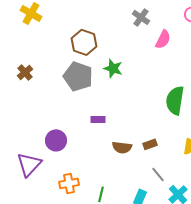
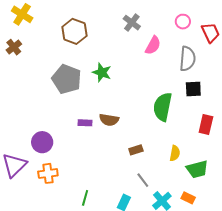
brown hexagon: (84, 42) -> (74, 31), moved
brown cross: (25, 72) -> (14, 47), moved
brown semicircle: (122, 147) -> (109, 120), moved
orange cross: (69, 183) -> (48, 173), moved

